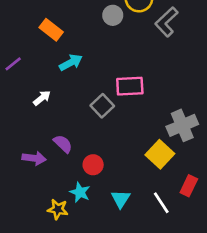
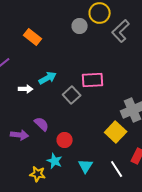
cyan arrow: (71, 62) -> (48, 78), moved
white arrow: (42, 98) -> (26, 89), turned 40

